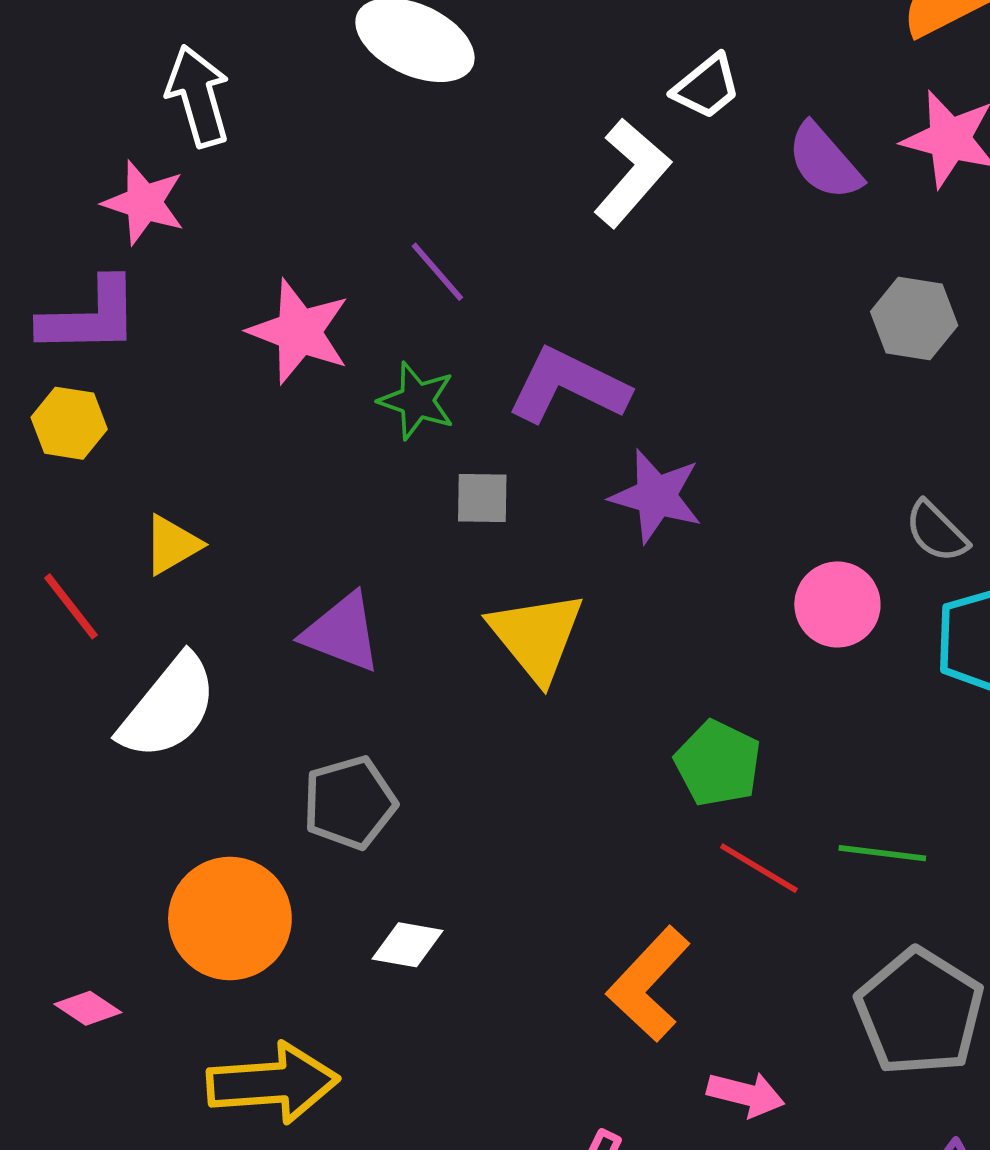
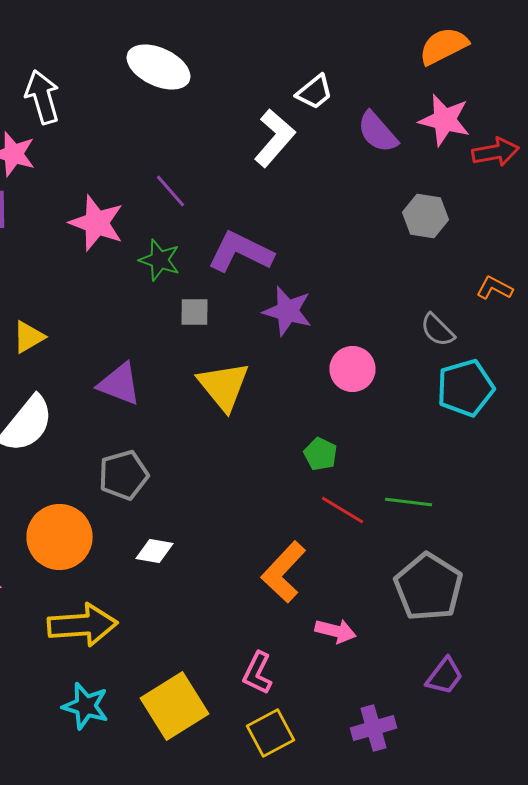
pink circle: (837, 605) -> (352, 369), moved
green pentagon: (718, 763) -> (320, 454), size x0.7

